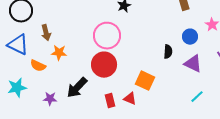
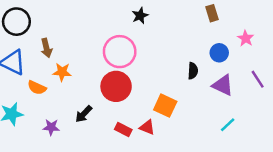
black arrow: (77, 88) -> (84, 114), size x0.7
red rectangle: (110, 101) -> (123, 130), turned -48

